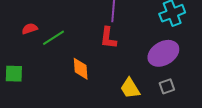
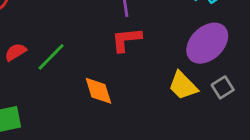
red L-shape: (108, 38) -> (126, 40), turned 90
yellow trapezoid: (130, 88) -> (183, 86), moved

